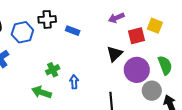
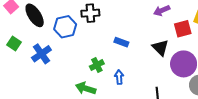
blue rectangle: (73, 31) -> (121, 42), moved
black triangle: (115, 54) -> (160, 48), turned -30

